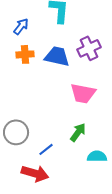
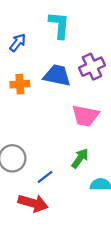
orange cross: (25, 54) -> (20, 84), moved

